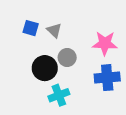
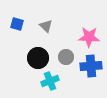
blue square: (31, 28) -> (17, 24), moved
gray circle: (67, 58) -> (66, 57), moved

